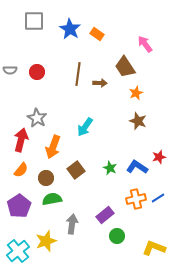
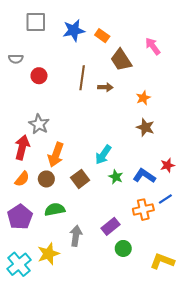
blue star: (70, 29) -> (74, 30), turned 30
brown trapezoid: (125, 67) -> (121, 60), moved
gray semicircle: (10, 70) -> (16, 59), moved
cyan arrow: (85, 127) -> (103, 155), moved
brown circle: (46, 178) -> (46, 179), moved
blue line: (158, 198) -> (165, 199), moved

